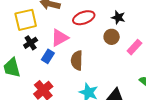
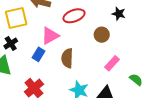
black star: (118, 17) -> (119, 14), moved
black cross: (31, 43) -> (11, 44), moved
pink rectangle: (134, 47) -> (112, 63), moved

